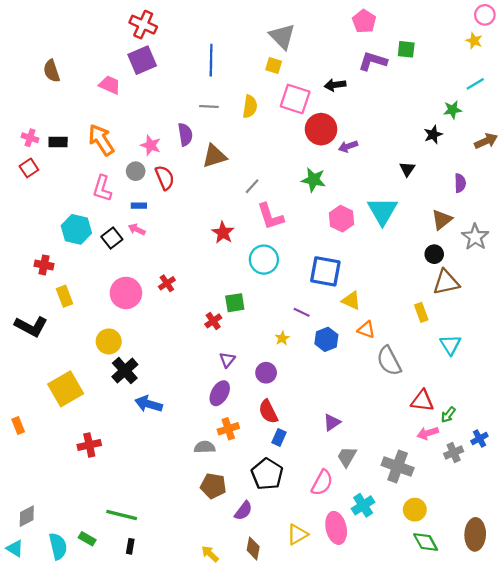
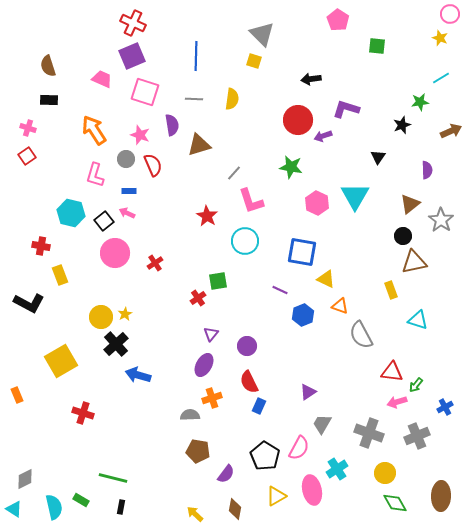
purple L-shape: (373, 61) -> (346, 109), moved
pink square: (295, 99) -> (145, 92), moved
black rectangle: (58, 142) -> (49, 100), moved
pink circle: (126, 293) -> (115, 253), moved
yellow star: (282, 338) -> (125, 314), moved
cyan triangle: (450, 345) -> (418, 320), turned -40
red cross: (89, 445) -> (83, 413), turned 30
gray cross: (454, 452) -> (417, 436), moved, size x1.4
black pentagon: (267, 474) -> (265, 456), moved

